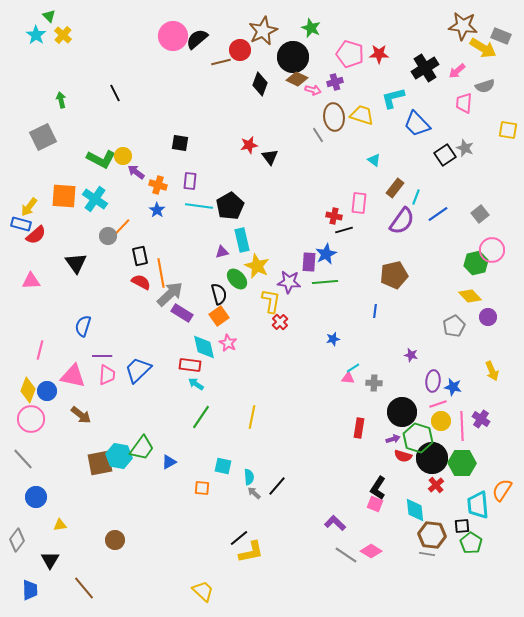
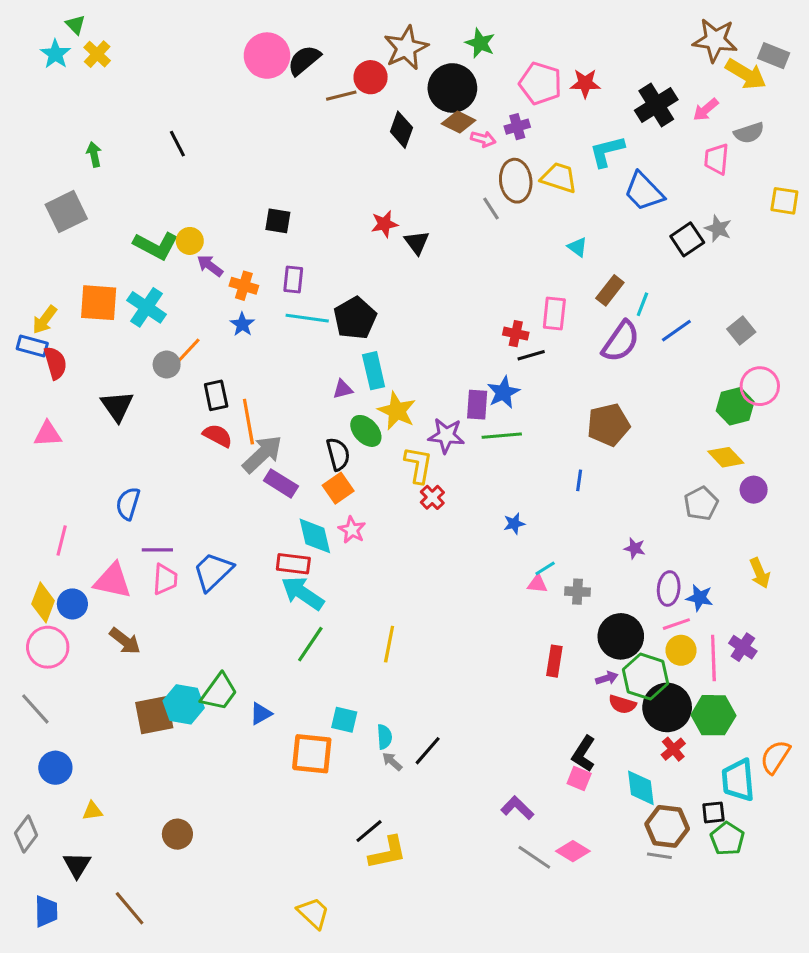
red semicircle: (36, 235) -> (55, 363), turned -65
cyan arrow: (196, 384) -> (303, 593), size x1.8
orange square: (202, 488) -> (312, 754), size x1.8

